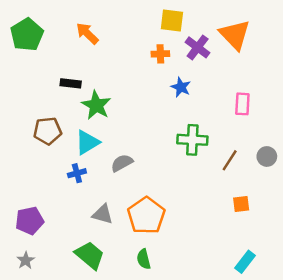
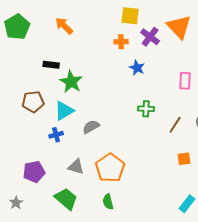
green cross: (192, 140) -> (146, 109), size x0.7
purple pentagon: (29, 221) -> (34, 172), moved

